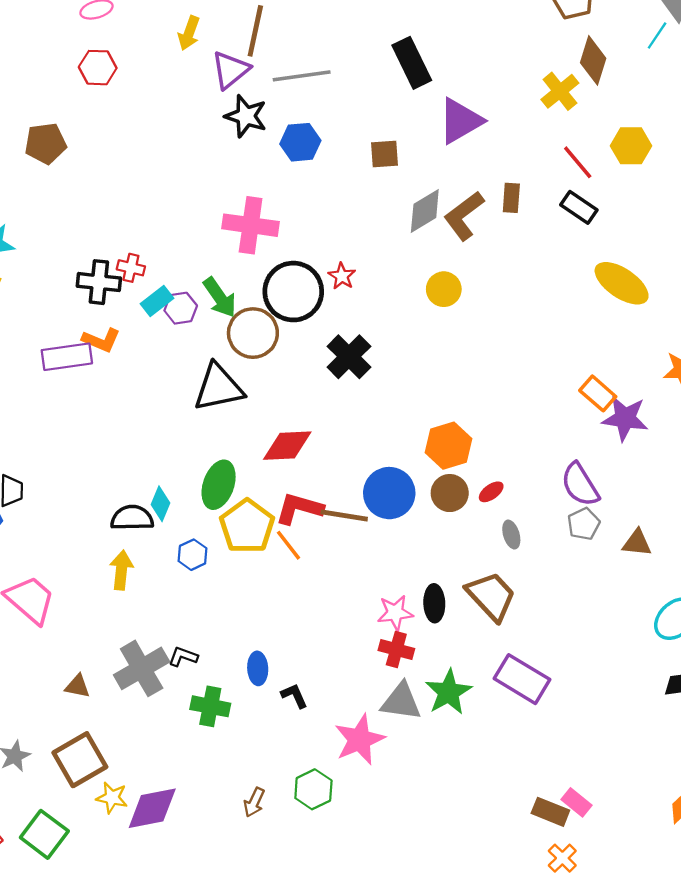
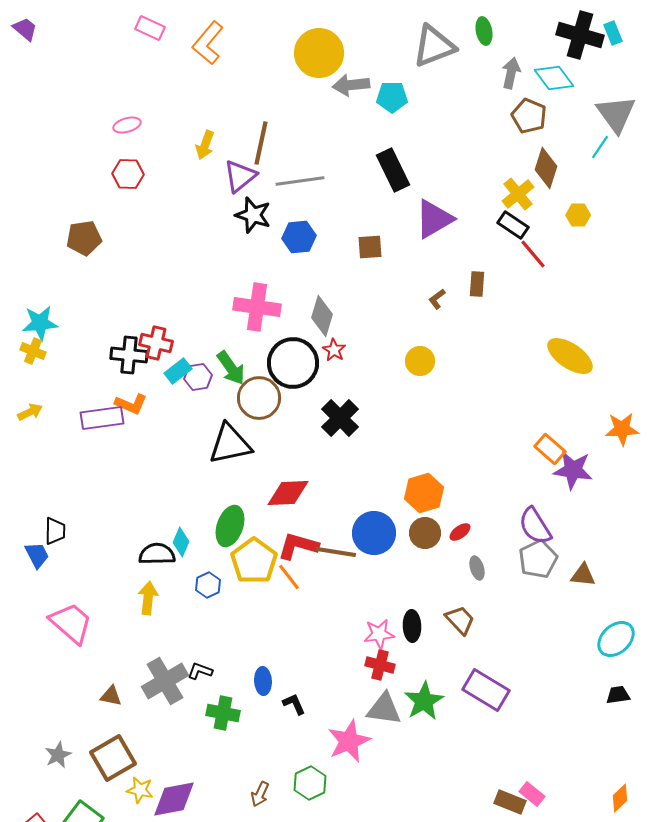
yellow hexagon: (631, 146) -> (578, 215), moved, size x0.7
black rectangle: (579, 207) -> (513, 225), moved
gray diamond: (425, 211) -> (322, 316), moved, turned -42
brown L-shape: (464, 216) -> (437, 299), size x0.5
red cross: (131, 268) -> (156, 343), size x1.4
gray pentagon: (584, 524) -> (538, 559), size x1.4
brown trapezoid: (491, 596) -> (460, 620), size x0.7

